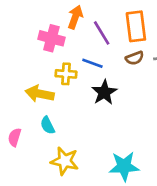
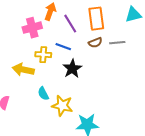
pink cross: (51, 38) -> (32, 28), turned -30
cyan semicircle: (48, 125) -> (43, 94), moved
yellow star: (65, 161) -> (62, 106), moved

